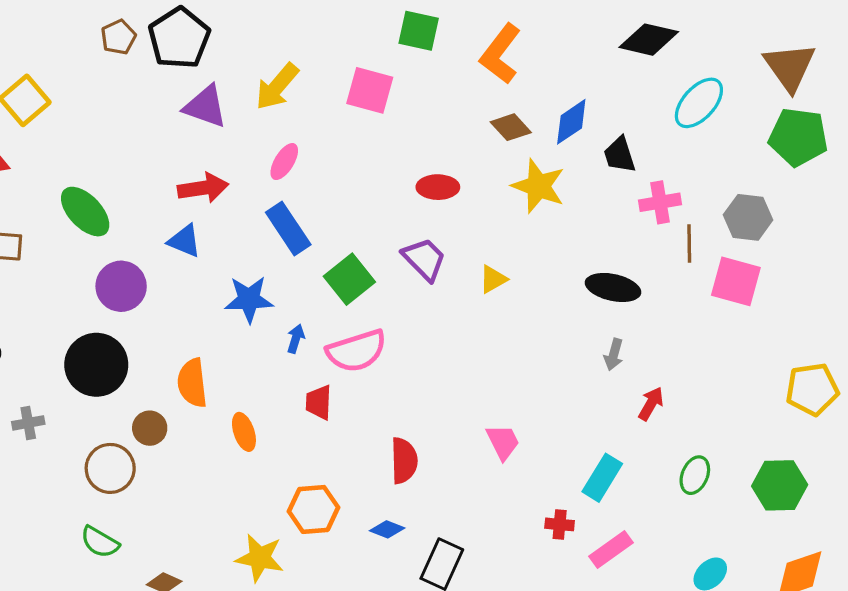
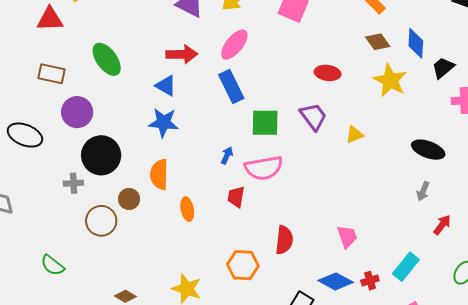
blue diamond: (571, 122) -> (416, 43), turned -60
black trapezoid: (620, 155) -> (443, 68), turned 60
pink ellipse: (284, 162) -> (234, 45), size x1.4
green square: (349, 279) -> (265, 123), turned 32
purple circle: (121, 286) -> (77, 112), moved
blue star: (249, 299) -> (163, 123), moved
gray cross: (28, 423) -> (74, 183), moved
orange hexagon: (313, 509) -> (243, 265), moved
red cross: (560, 524) -> (370, 281), moved, turned -30
blue diamond: (387, 529) -> (336, 281), moved, size x1.6
green semicircle: (100, 542) -> (53, 265), moved

